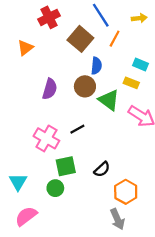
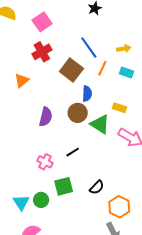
cyan rectangle: (140, 64) -> (127, 72), moved
pink cross: (46, 138) -> (45, 162), size x0.7
green circle: (55, 188) -> (41, 200), moved

